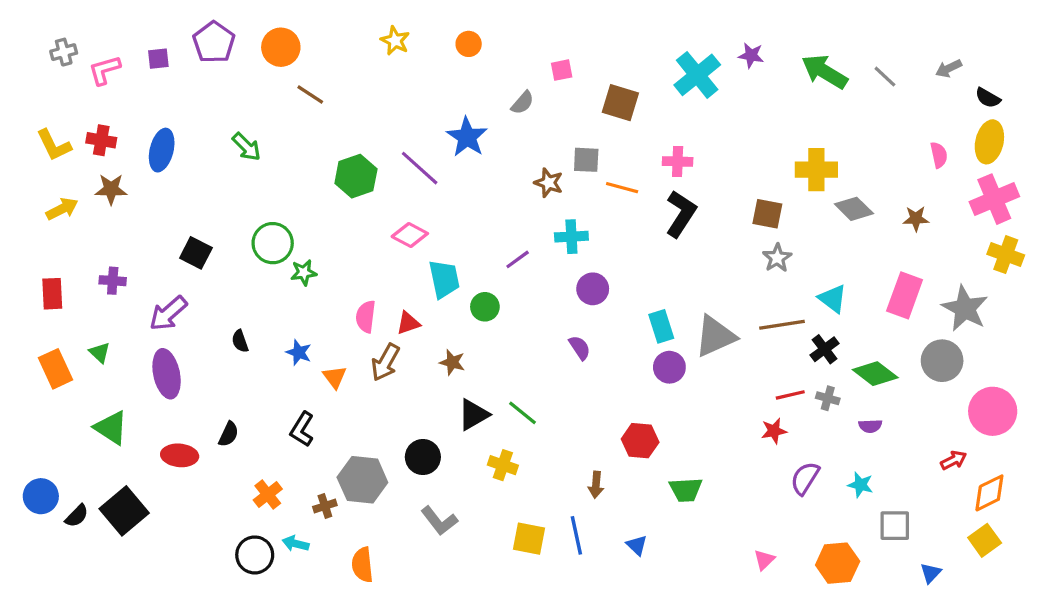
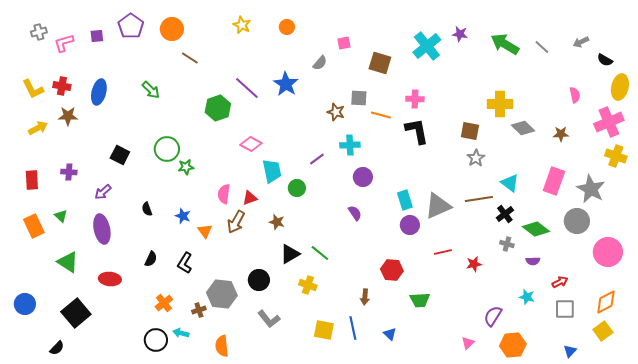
yellow ellipse: (989, 142) -> (620, 87), moved
purple line: (420, 168) -> (247, 88), moved
black L-shape: (681, 214) -> (417, 131), turned -44
purple arrow: (168, 313) -> (103, 192), size x0.7
red line: (790, 395) -> (443, 252), moved
black semicircle: (229, 434) -> (151, 259), moved
red arrow: (954, 460) -> (560, 282), moved
purple semicircle: (805, 478) -> (493, 316), moved
black semicircle: (77, 516) -> (57, 348), moved
gray square: (895, 526) -> (565, 309), moved

